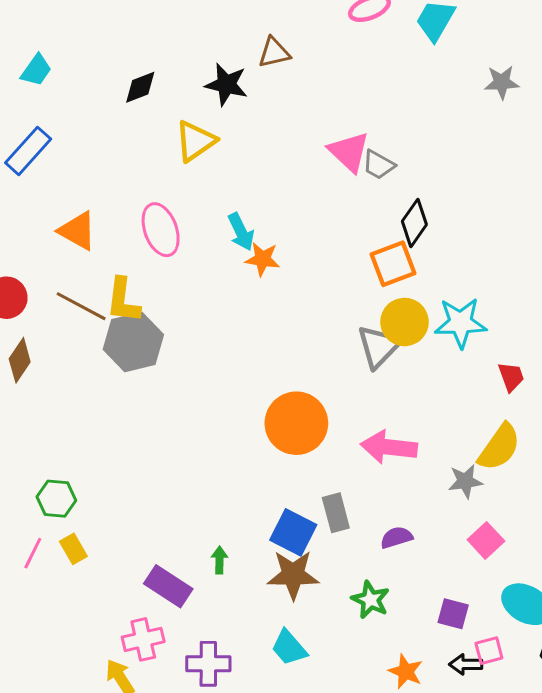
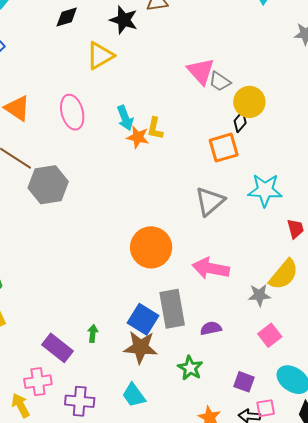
black diamond: (414, 223) -> (240, 122), size x0.7
yellow L-shape: (123, 300) -> (155, 128), moved, size x0.7
yellow circle: (404, 322) -> (249, 102), moved
gray rectangle: (336, 513) -> (172, 309), size x1.5

